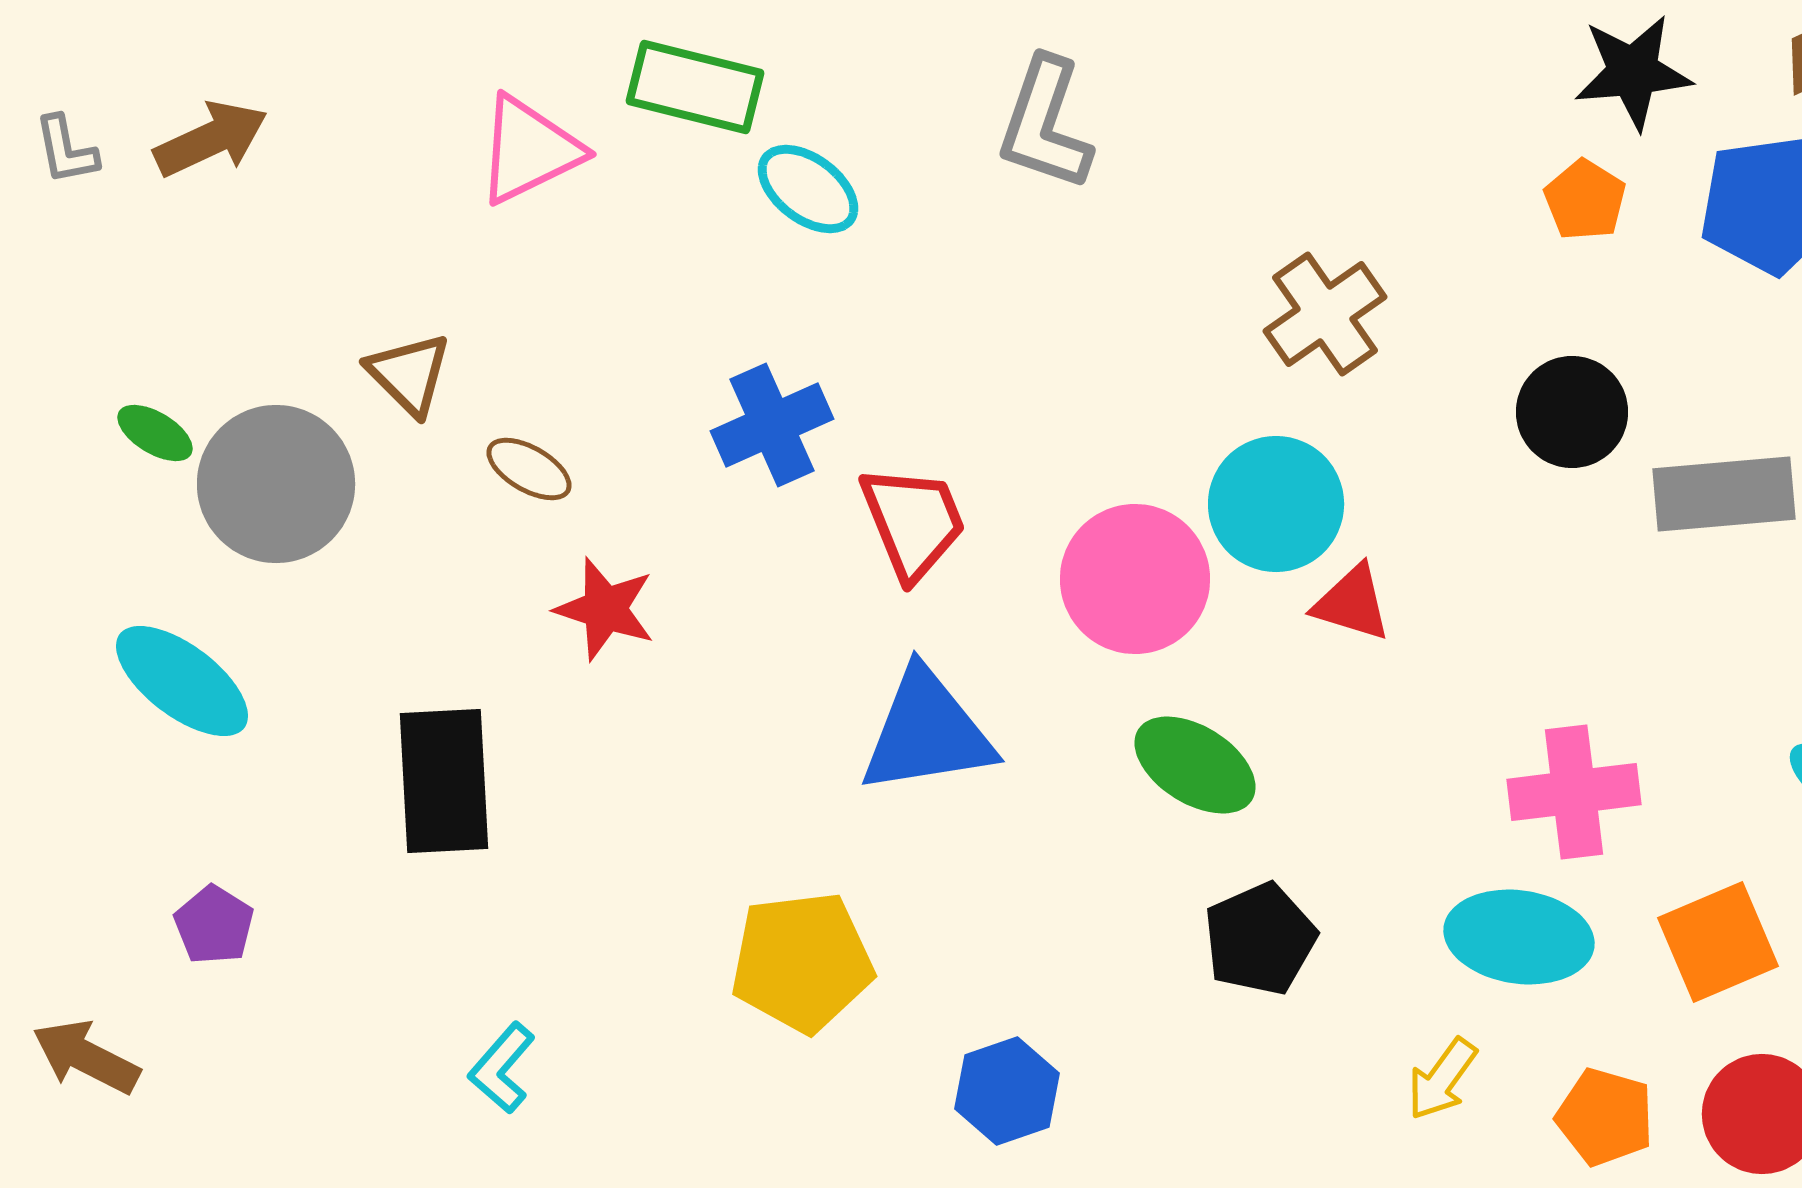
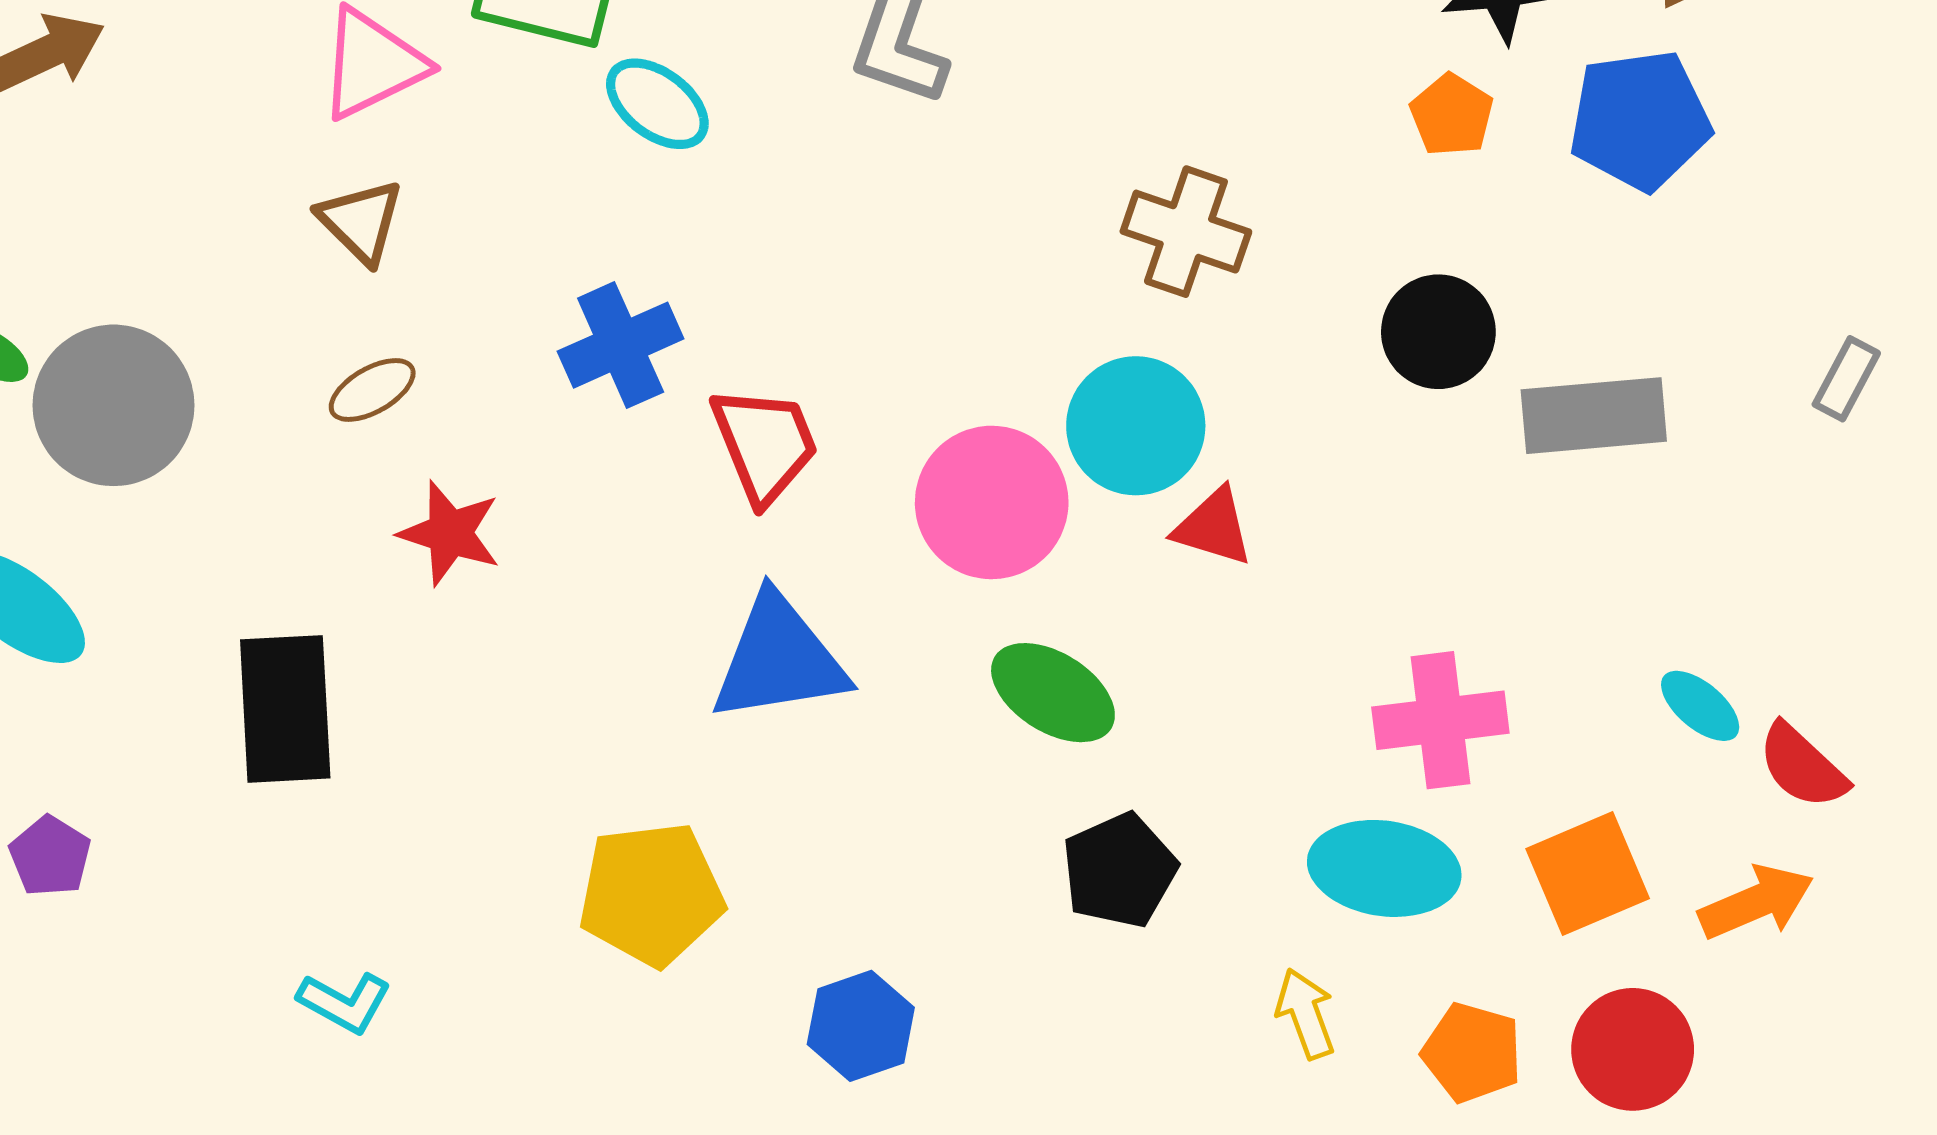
brown cross: (1325, 314) -> (1186, 232), turned -36
brown triangle: (409, 374) -> (361, 221), moved
brown ellipse: (529, 469) -> (372, 390), turned -60
cyan L-shape: (502, 1068) -> (345, 1002), turned -102
yellow arrow: (1442, 1079) -> (1306, 1014), turned 124

